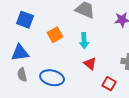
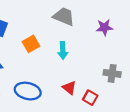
red triangle: (90, 64) -> (69, 88), moved

